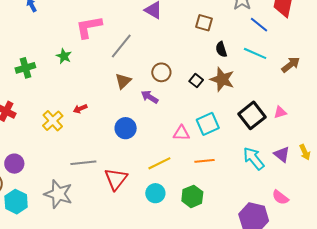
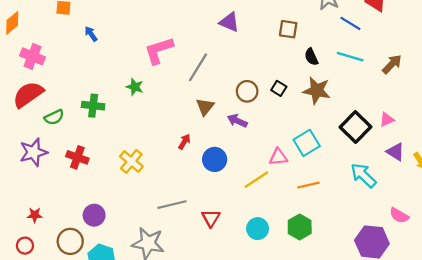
green cross: (25, 68) -> (93, 106), turned 30
black square: (196, 81) -> (279, 88), moved
red arrow: (80, 109) -> (184, 142), moved, turned 152
purple triangle: (282, 154) -> (396, 152), moved
yellow line: (159, 163) -> (256, 180), moved
red triangle: (116, 179) -> (211, 218), size x0.7

